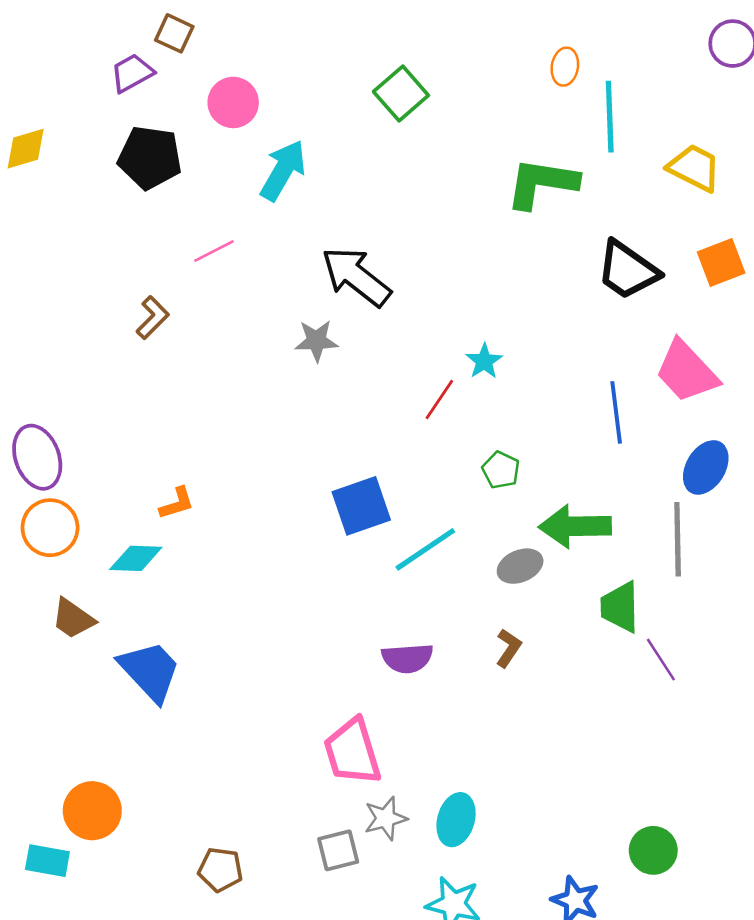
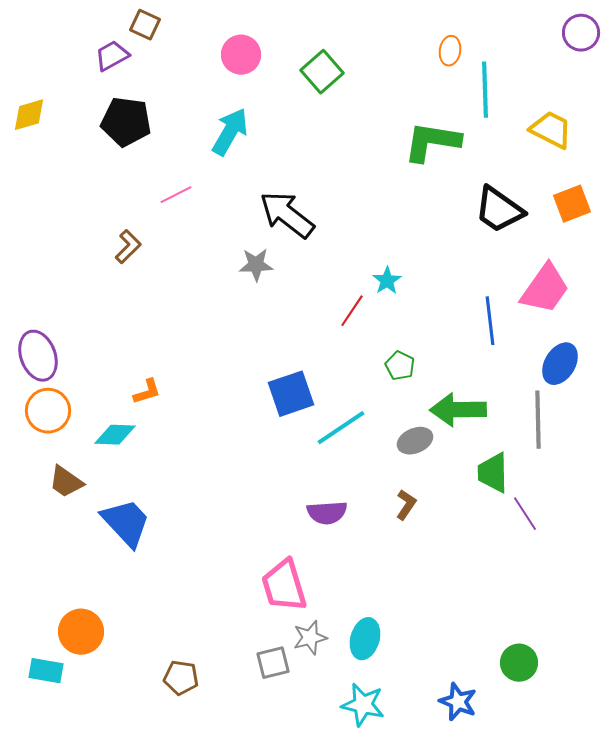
pink circle: (233, 102) -> (241, 55), moved
pink trapezoid: (687, 371) -> (545, 289), turned -102

